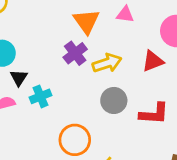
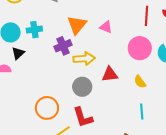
red triangle: (153, 61) -> (110, 74), moved
cyan cross: (40, 96) -> (34, 30), moved
red L-shape: (154, 114) -> (83, 117), moved, turned 55

